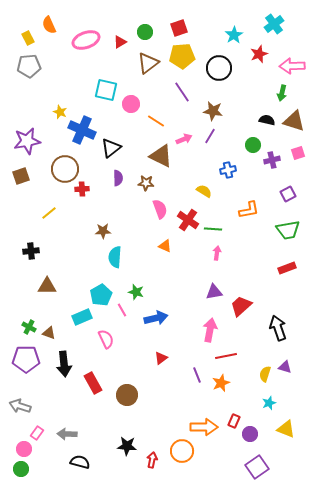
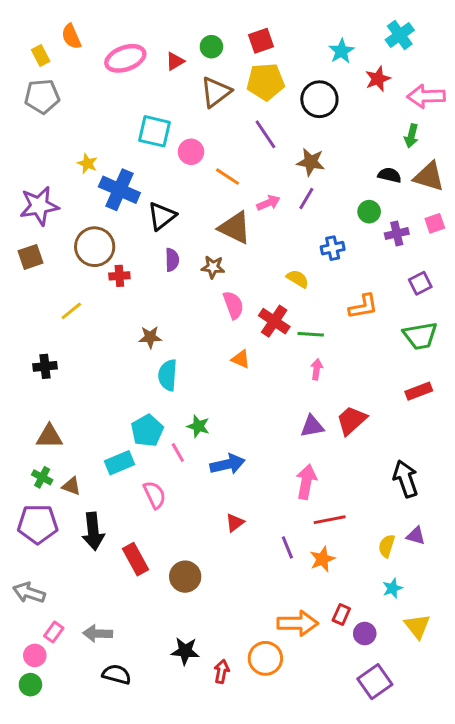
brown triangle: (47, 286) -> (49, 436), moved
red trapezoid: (241, 306) -> (352, 420), moved
yellow triangle: (286, 429) -> (417, 626), turned 30

